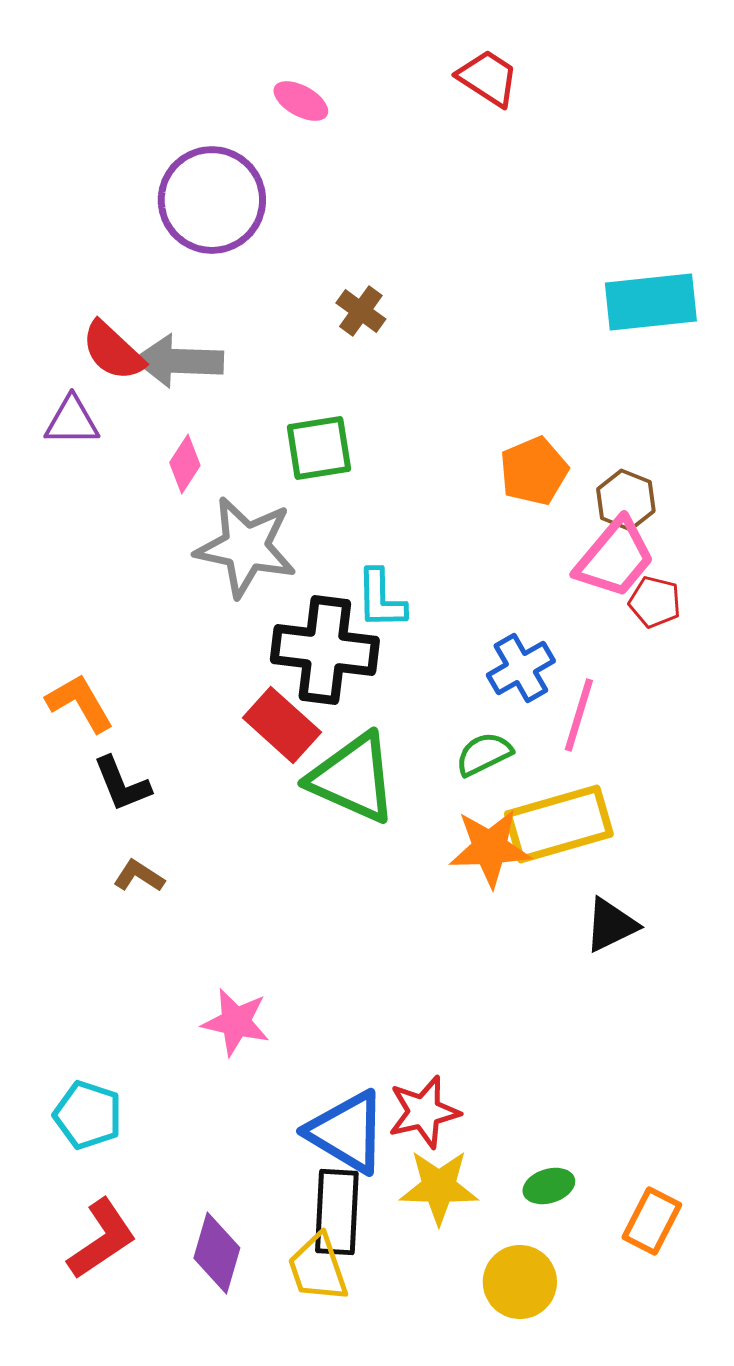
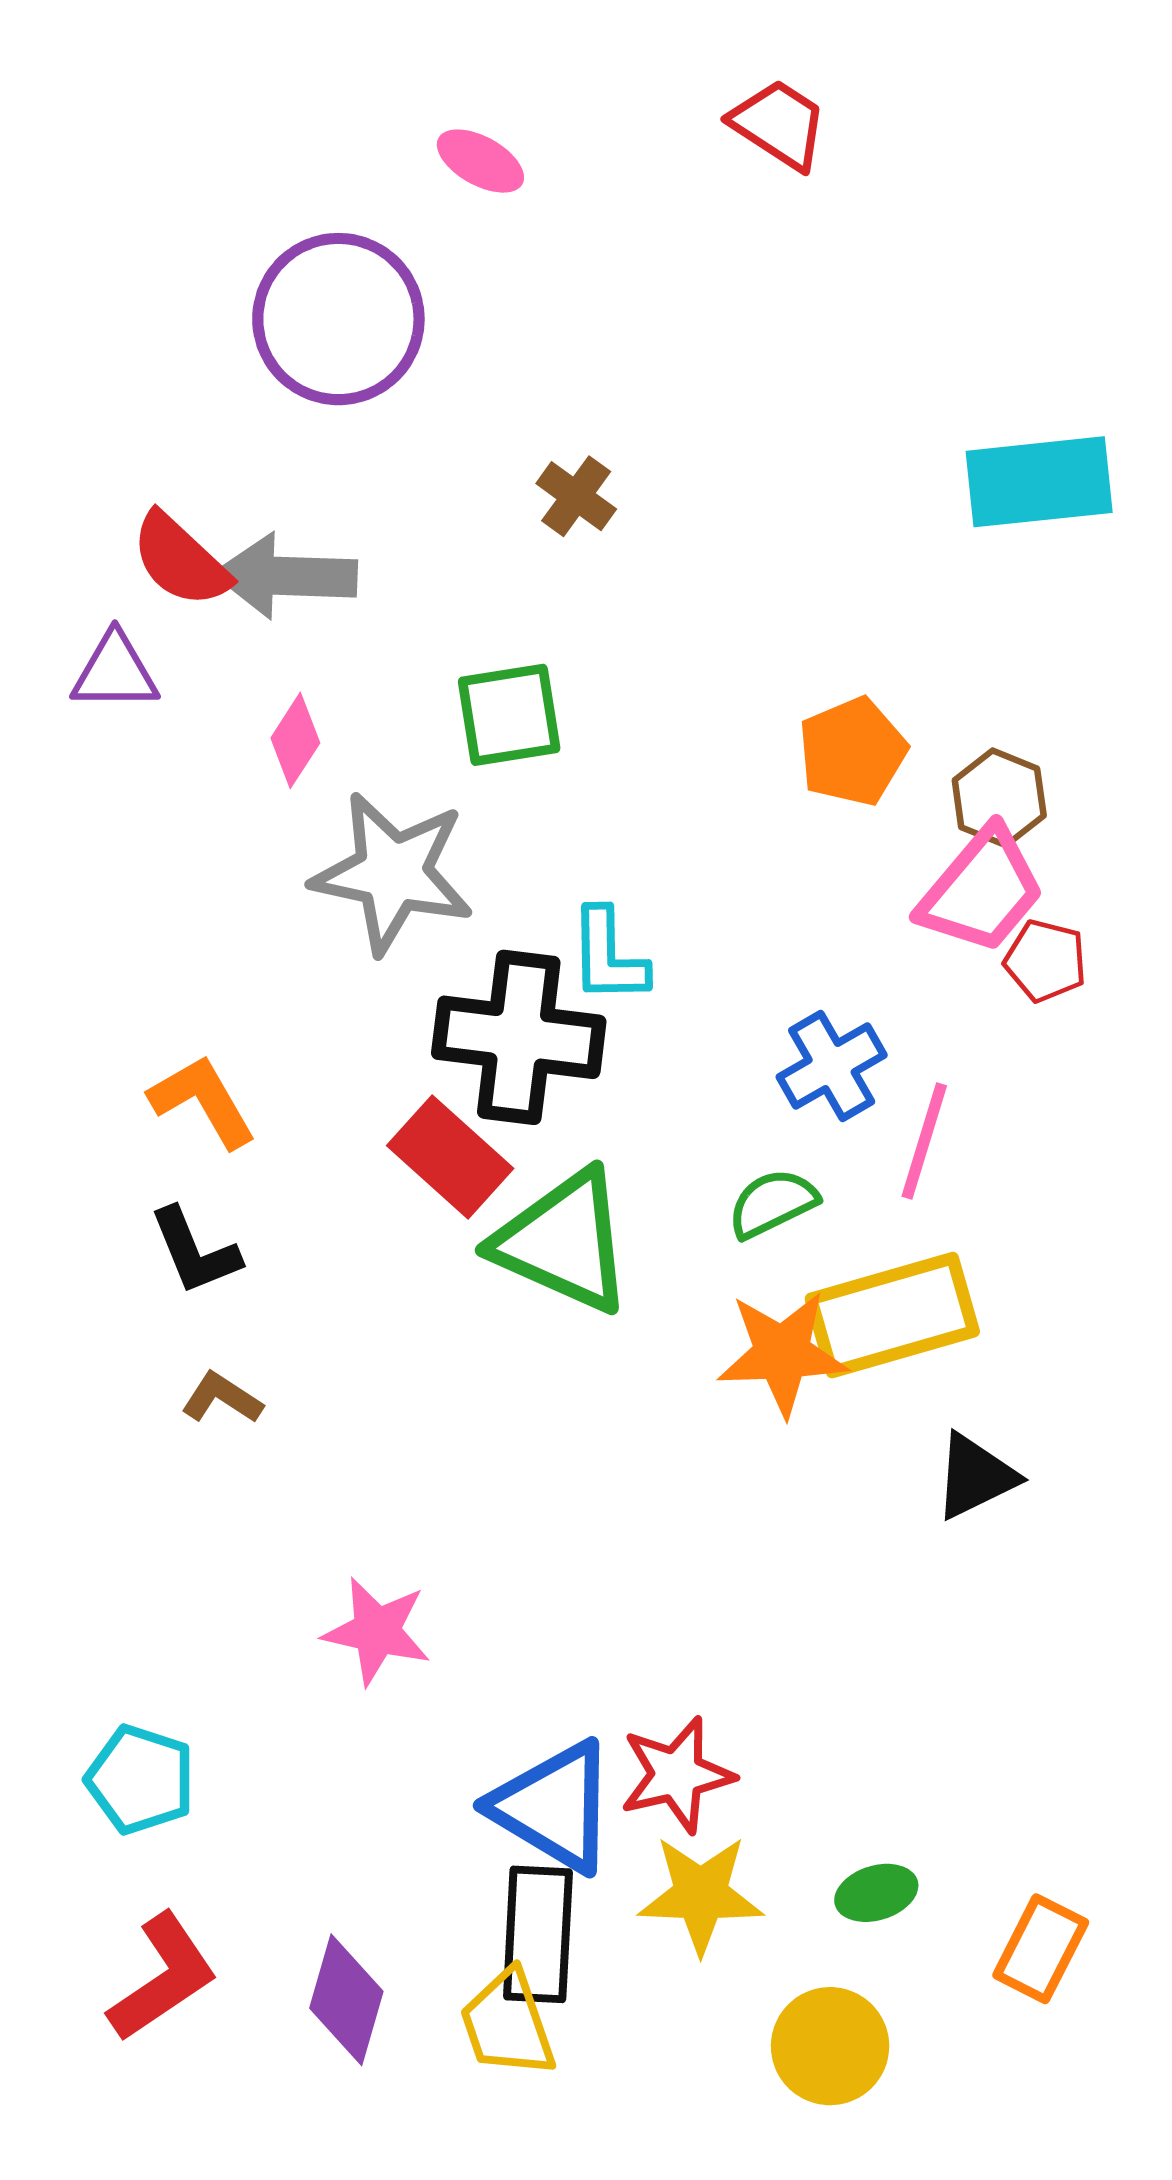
orange L-shape: (80, 703) -> (203, 1101), moved

